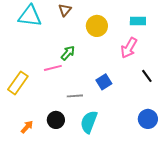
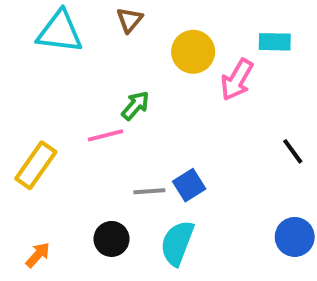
pink arrow: (129, 48) -> (237, 80), moved
blue square: (104, 82) -> (189, 185), moved
orange arrow: (27, 127) -> (38, 255), moved

